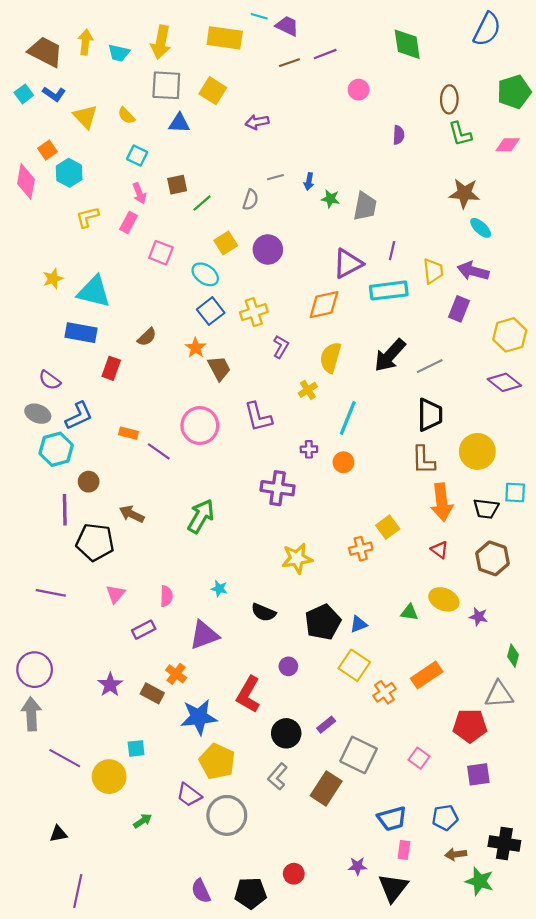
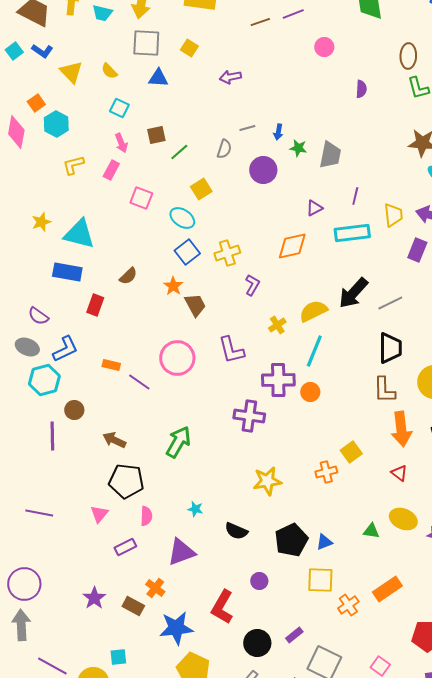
yellow square: (213, 91) -> (189, 48), size x0.7
purple circle: (268, 249) -> (263, 170), moved
purple triangle: (348, 264) -> (314, 208), size x0.6
yellow semicircle: (330, 357) -> (313, 311), moved, turned 48
purple cross: (309, 449) -> (278, 380), size x2.0
black pentagon: (95, 542) -> (126, 481), moved
yellow square: (354, 665) -> (320, 580), turned -32

